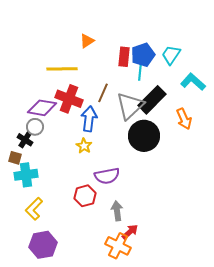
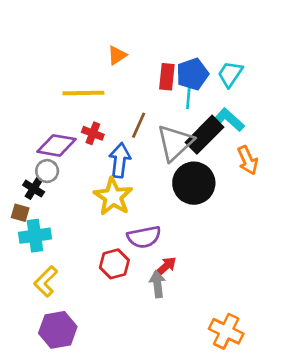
cyan L-shape: (193, 82) -> (227, 120), moved
red cross: (69, 99) -> (93, 133), size x0.6
yellow star: (84, 146) -> (113, 197), size x1.8
red arrow: (130, 232) -> (166, 267), moved
orange cross: (118, 246) -> (226, 331), moved

